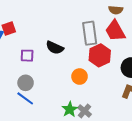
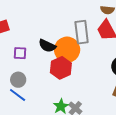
red hexagon: (100, 55) -> (61, 68), moved
orange circle: (80, 77) -> (67, 50), moved, size x1.6

